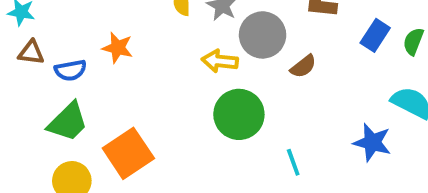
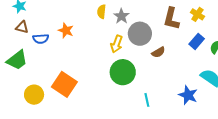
yellow arrow: (220, 61) -> (117, 44), turned -84
green trapezoid: (68, 122) -> (17, 60), moved
orange square: (128, 153) -> (64, 84), turned -30

